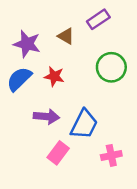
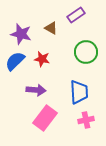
blue trapezoid: (84, 124) -> (79, 92), moved, turned -30
pink rectangle: (58, 153) -> (45, 118), size x1.4

